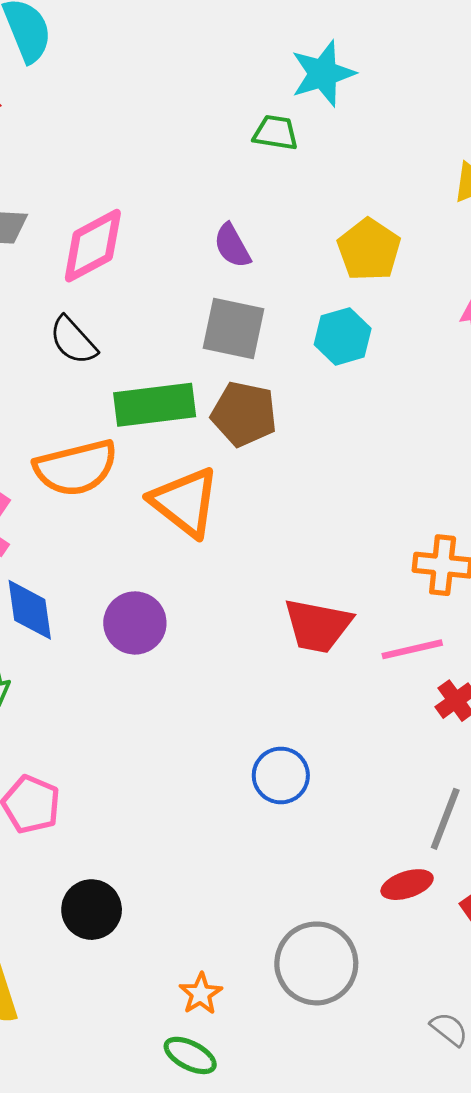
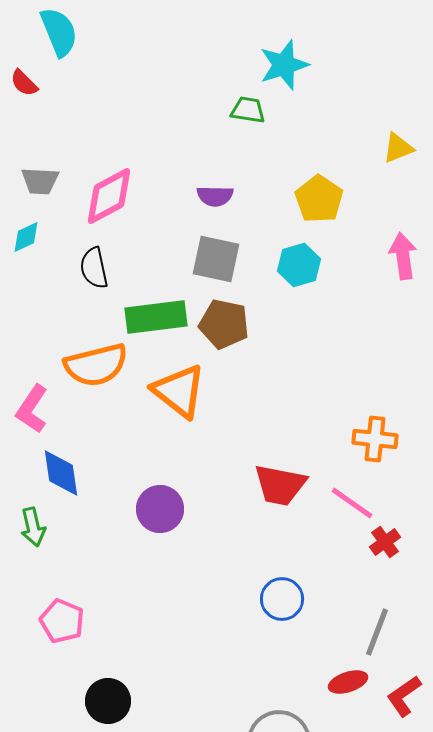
purple semicircle: (232, 246) -> (215, 196), turned -60
black semicircle: (73, 340) -> (94, 268), turned 30
purple circle: (135, 623) -> (160, 509), moved
pink line: (412, 649) -> (352, 503), turned 48
blue circle: (281, 775) -> (282, 599), moved

